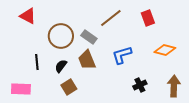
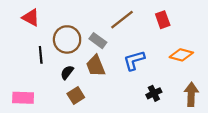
black line: (37, 62) -> (41, 55), moved

